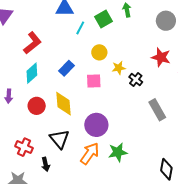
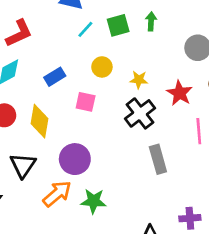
yellow star: (119, 68) -> (139, 80), moved
black cross: (136, 79) -> (140, 113), size x1.6

